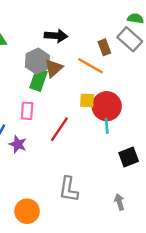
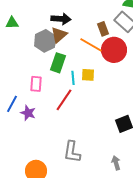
brown triangle: (54, 68) -> (59, 35), moved
green rectangle: (39, 80) -> (58, 63), moved
red circle: (107, 106) -> (114, 50), moved
cyan line: (107, 126) -> (73, 78), moved

